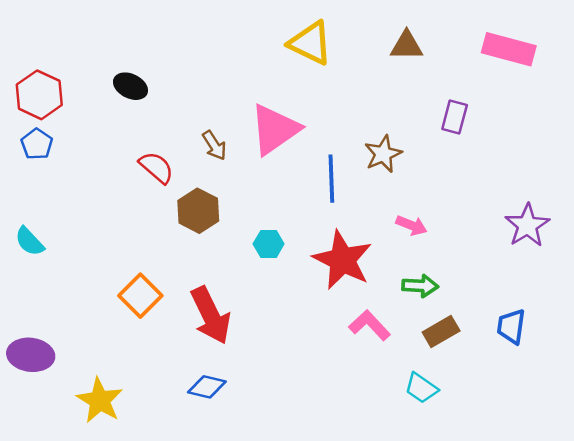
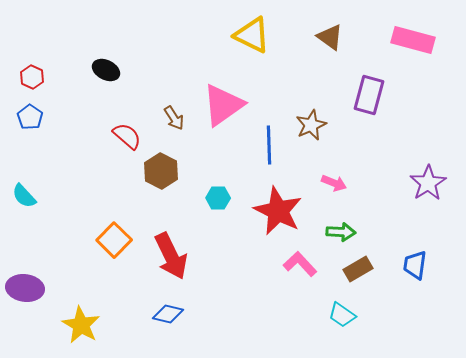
brown triangle: (407, 46) -> (330, 37), turned 36
red hexagon: (39, 95) -> (32, 77), size x0.6
purple rectangle: (455, 117) -> (369, 95), size x1.4

